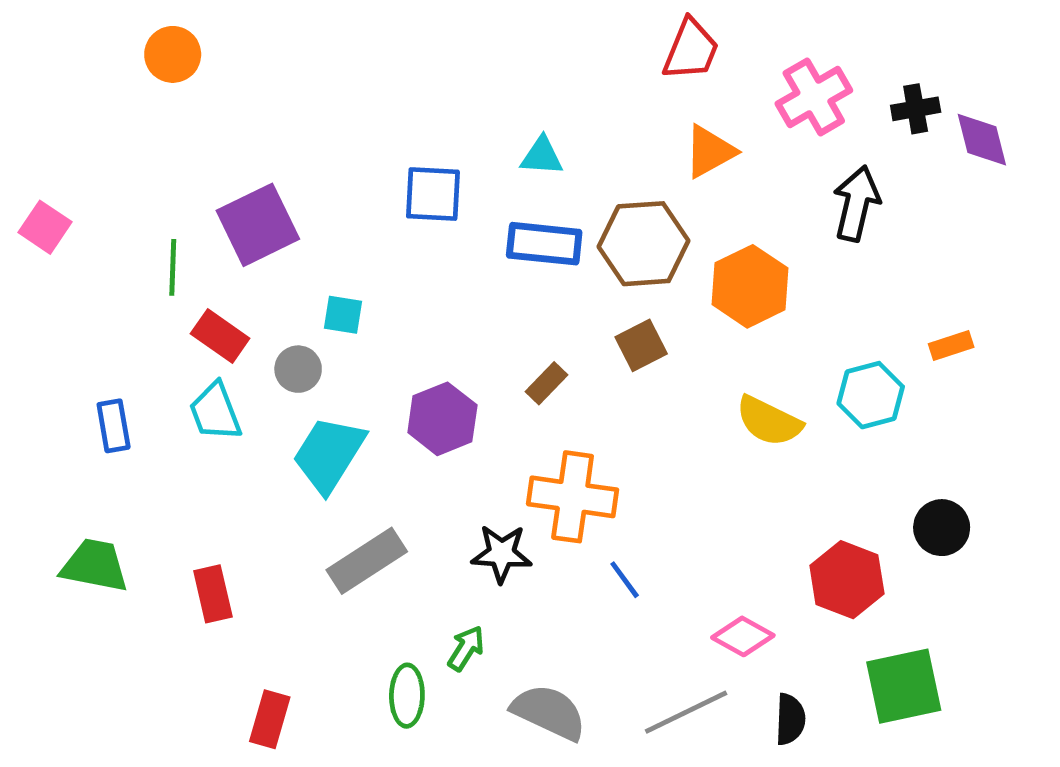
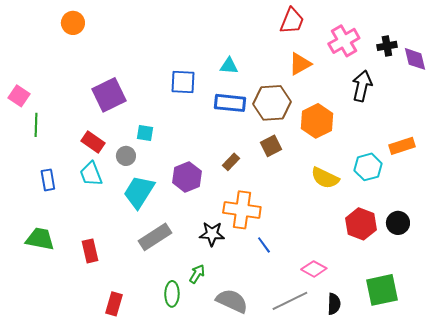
green line: (173, 267) -> (36, 125), moved
orange rectangle: (951, 345) -> (402, 146), size x1.4
red hexagon: (847, 580) -> (361, 224), moved

